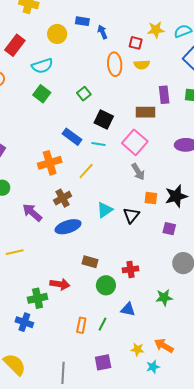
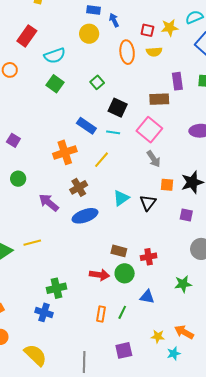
yellow star: (156, 30) -> (170, 28), moved
yellow circle: (57, 34) -> (89, 34), moved
brown rectangle: (90, 262) -> (119, 251), moved
red arrow: (60, 284) -> (99, 275), moved

